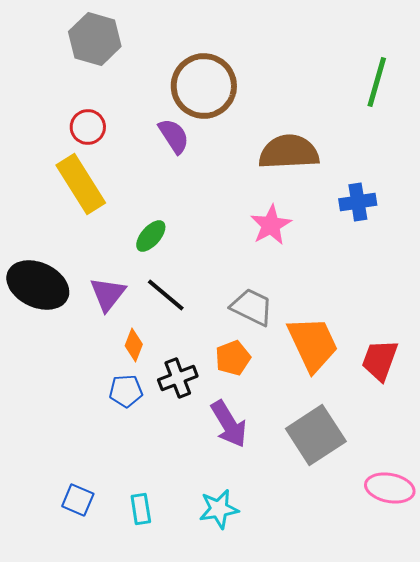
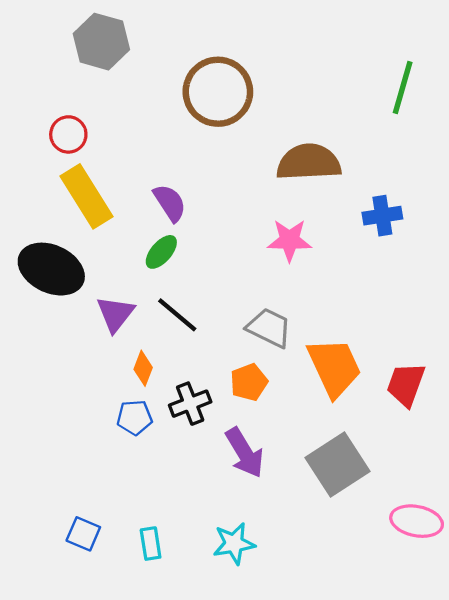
red circle: (88, 127) -> (68, 134), moved
purple semicircle: (174, 136) -> (170, 203), moved
pink star: (271, 225) -> (289, 240), turned 30
black ellipse: (38, 285) -> (51, 269), moved

